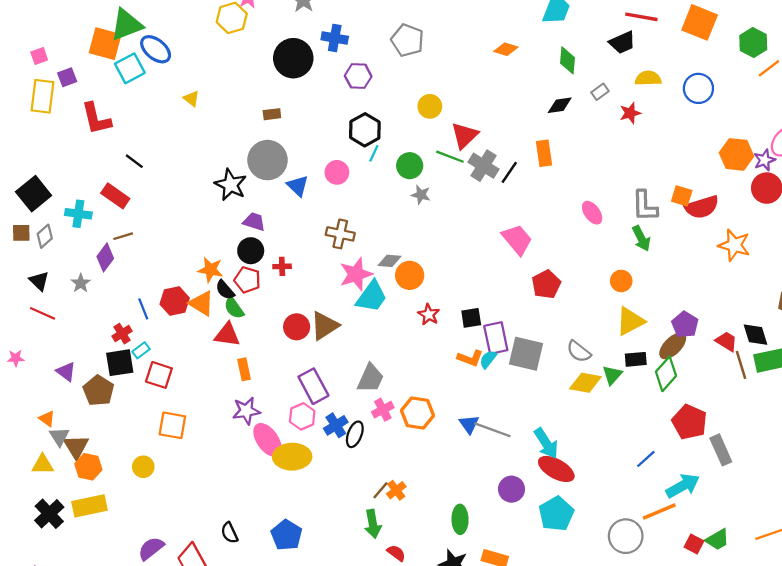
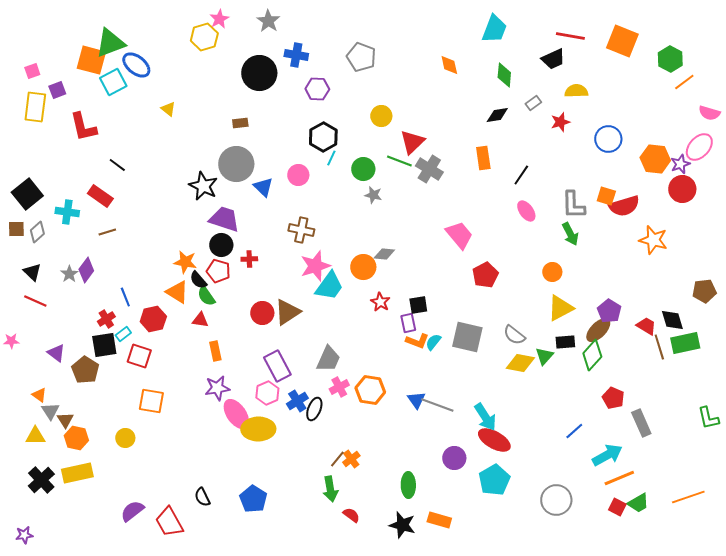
orange diamond: (506, 49) -> (449, 65), turned 60
blue circle: (698, 88) -> (608, 139), moved
black line: (509, 172) -> (521, 175), moved
purple trapezoid: (254, 222) -> (224, 219), size x1.5
purple diamond: (105, 257) -> (86, 270), moved
gray diamond: (390, 261) -> (384, 254), moved
red hexagon: (175, 301) -> (153, 319), moved
red triangle: (227, 335) -> (200, 320), size x0.7
purple rectangle: (496, 338) -> (408, 323), moved, size x0.7
red pentagon: (689, 422) -> (613, 398), size x0.7
brown triangle: (76, 447) -> (65, 420), size x0.7
orange line: (659, 512) -> (619, 478), moved

